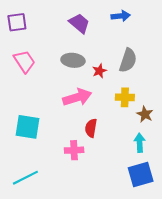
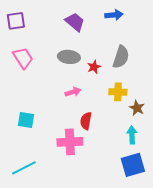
pink arrow: (77, 97) -> (73, 92), size x0.6
cyan square: (28, 127) -> (26, 120), size x0.7
pink cross: (74, 150) -> (70, 142), size x1.4

